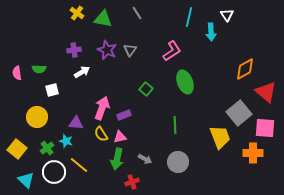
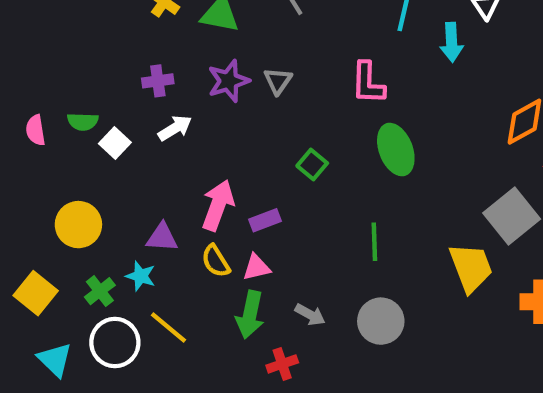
purple star: (107, 50) -> (229, 81), turned 30
pink L-shape: (172, 51) -> (368, 83), turned 125
white square: (52, 90) -> (115, 143), moved, turned -32

